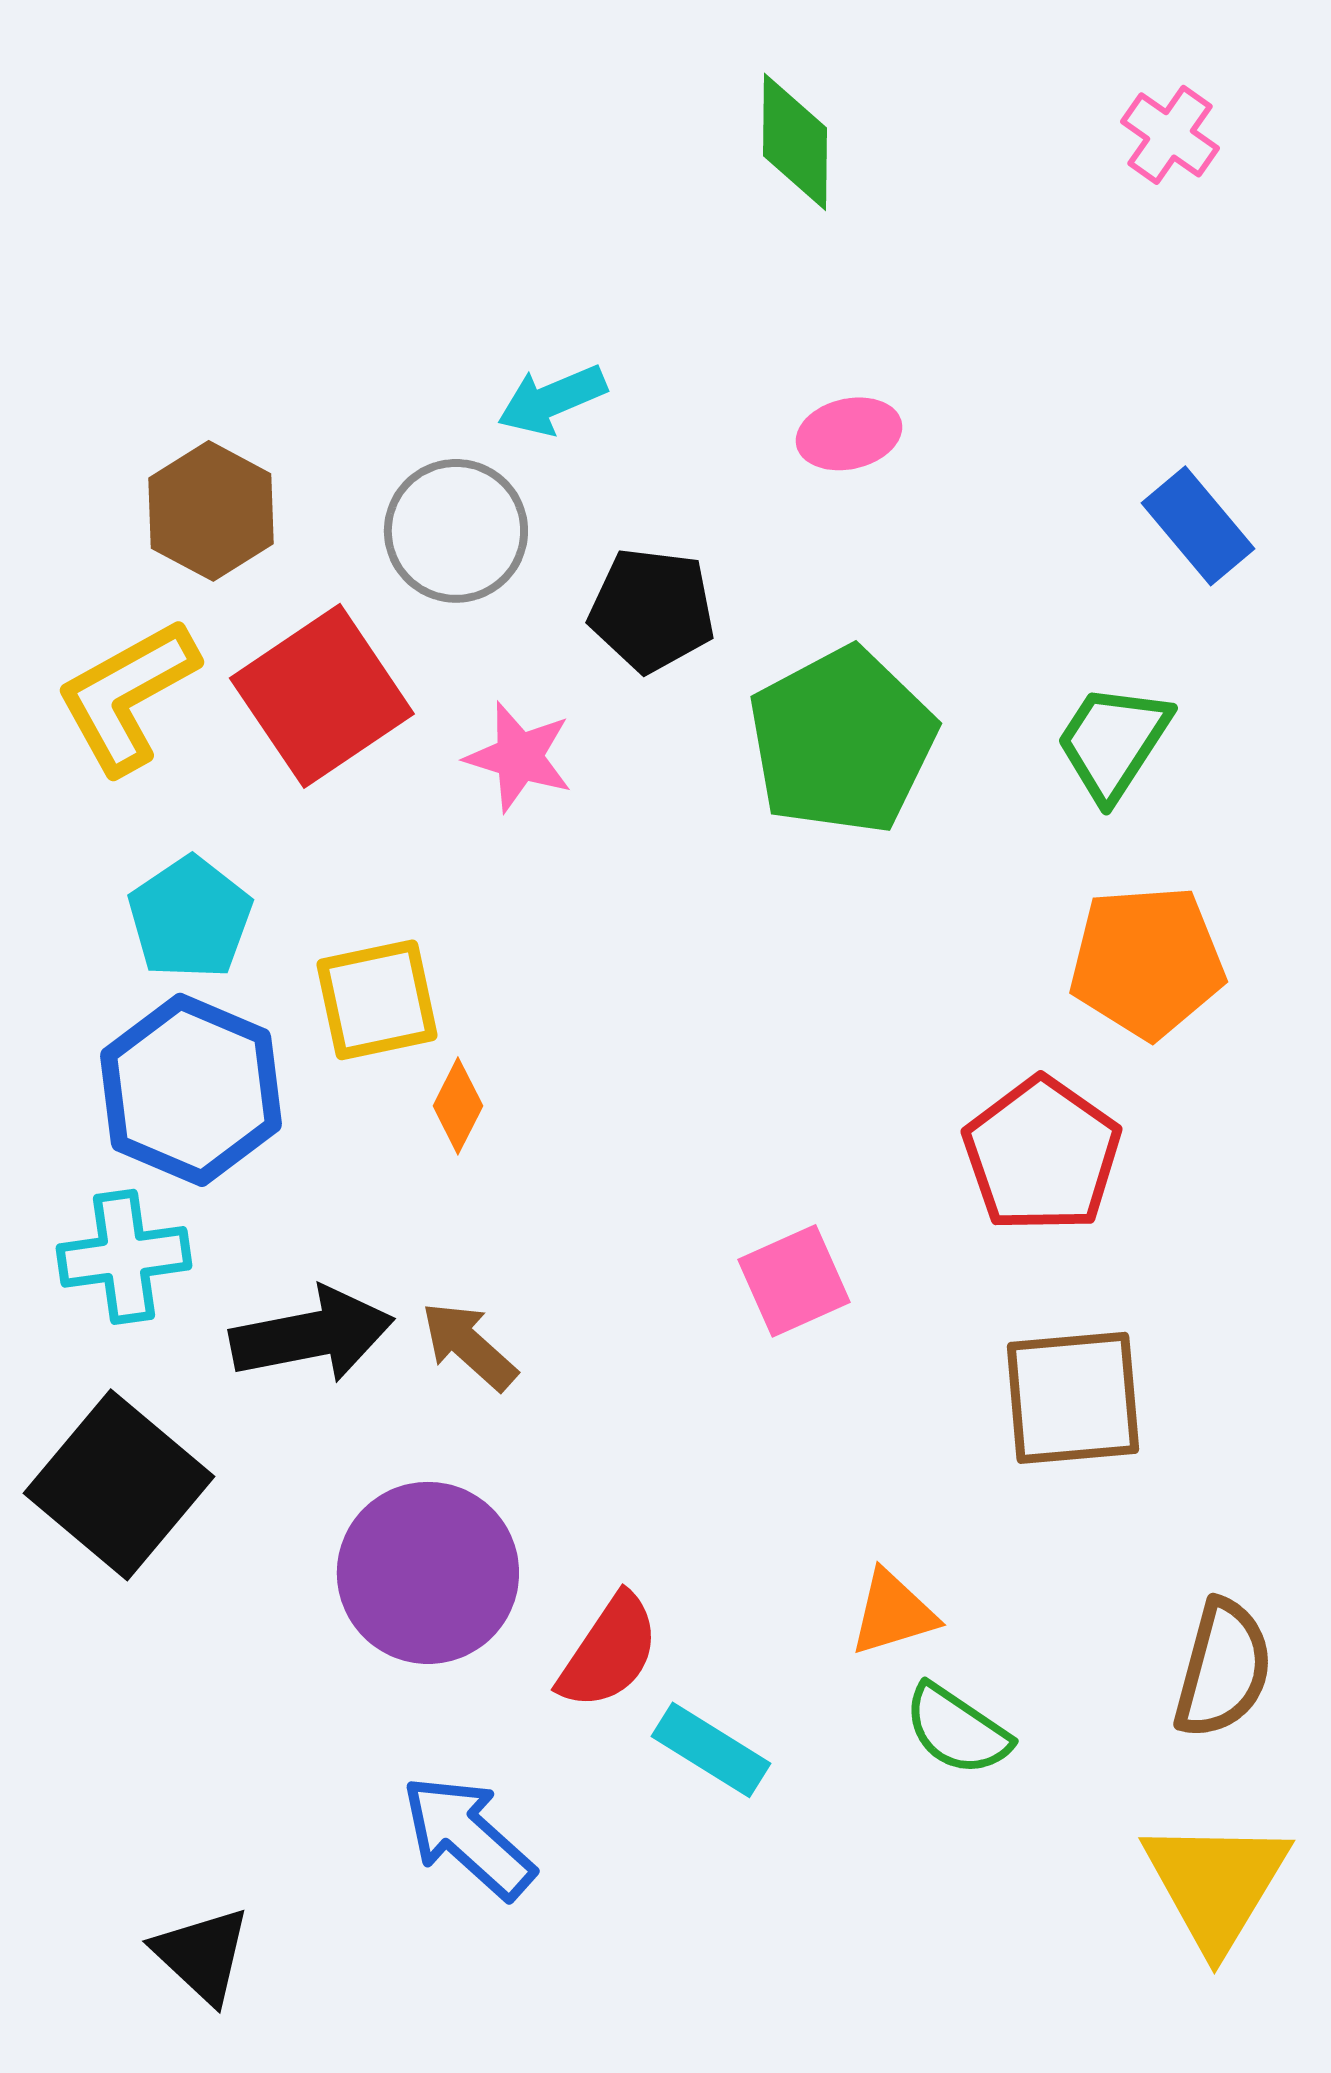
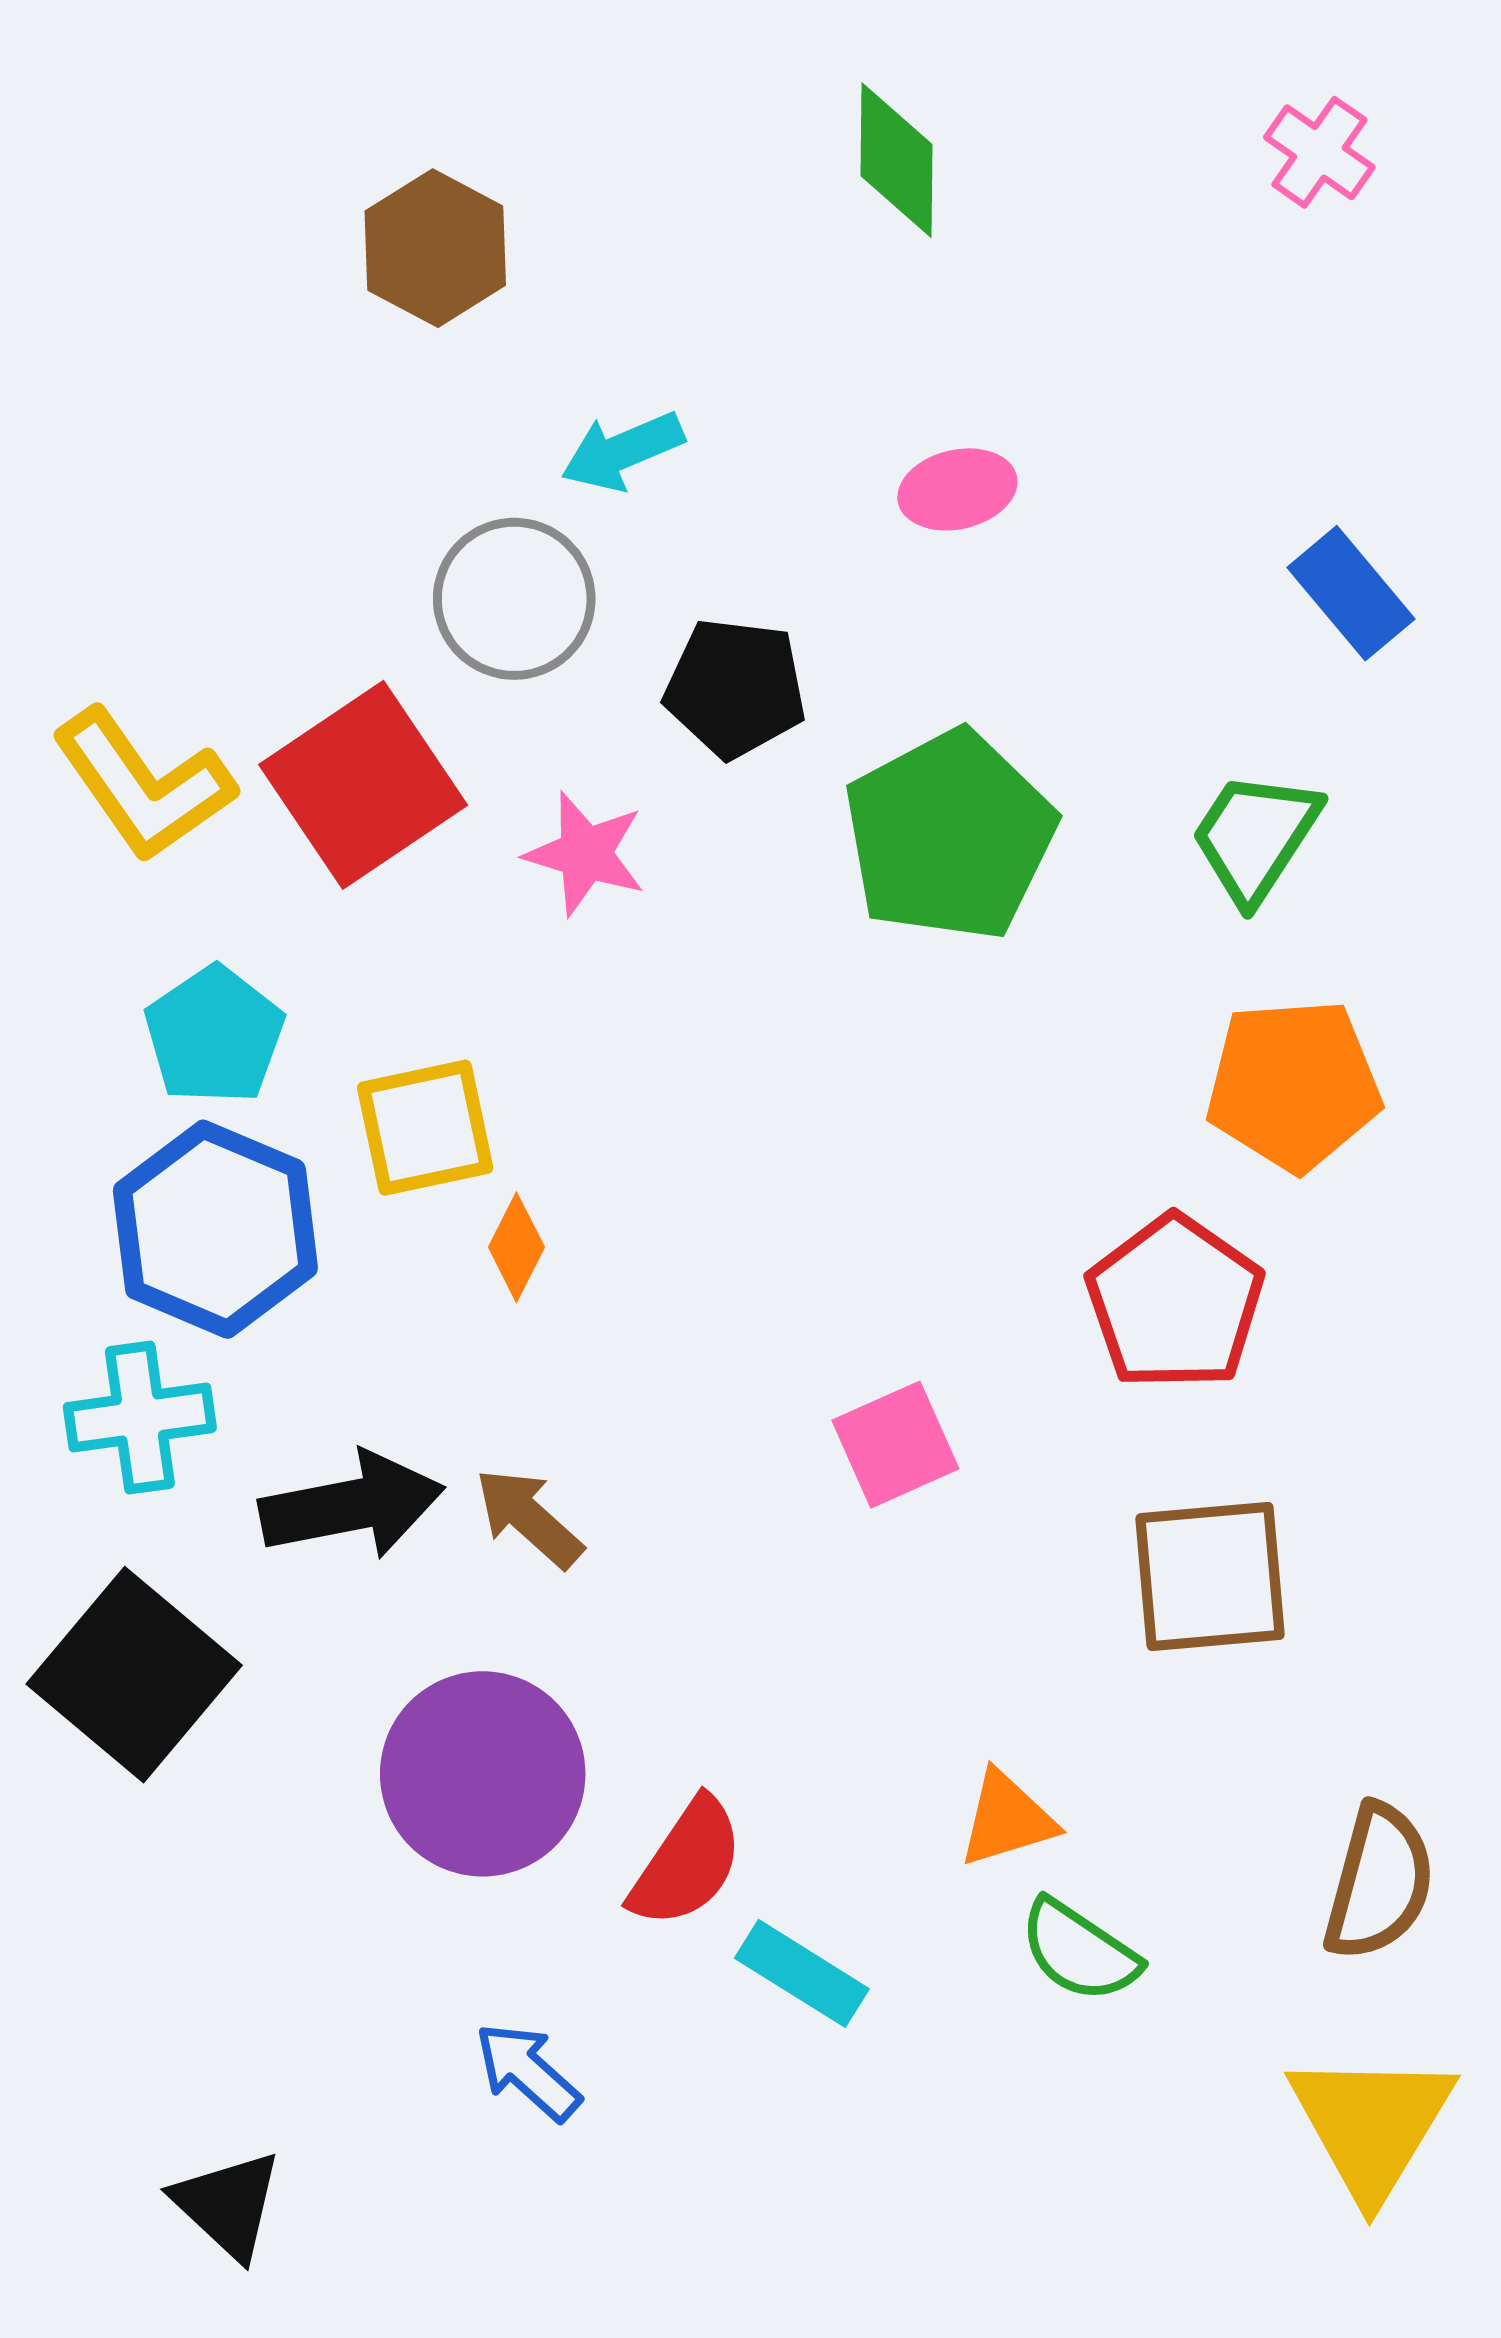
brown hexagon: (211, 511) -> (435, 248), moved
yellow L-shape: (127, 696) -> (143, 785), turned -96
blue arrow: (468, 1837) -> (528, 2072), size x0.7

